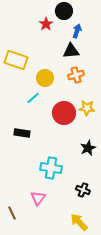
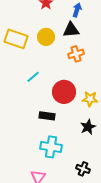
yellow circle: (45, 78) -> (46, 37), moved
yellow star: (87, 108) -> (90, 99), moved
black rectangle: (22, 133) -> (47, 116), moved

